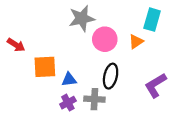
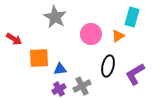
gray star: (82, 18) -> (55, 17), moved, turned -30
black ellipse: (111, 76) -> (108, 66), moved
gray cross: (94, 99) -> (82, 86), turned -30

